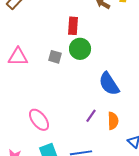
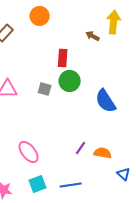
blue semicircle: (109, 84) -> (106, 101), moved
orange semicircle: (113, 121) -> (103, 153), turned -78

